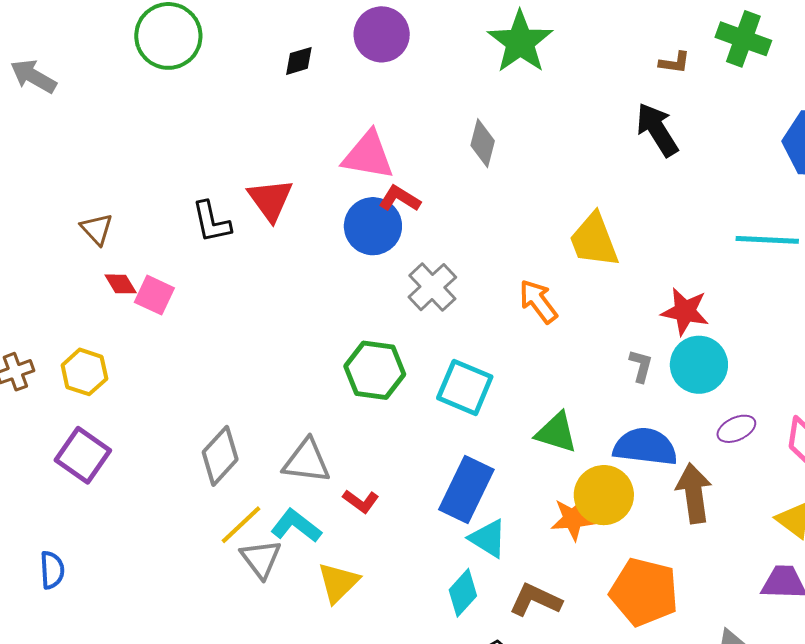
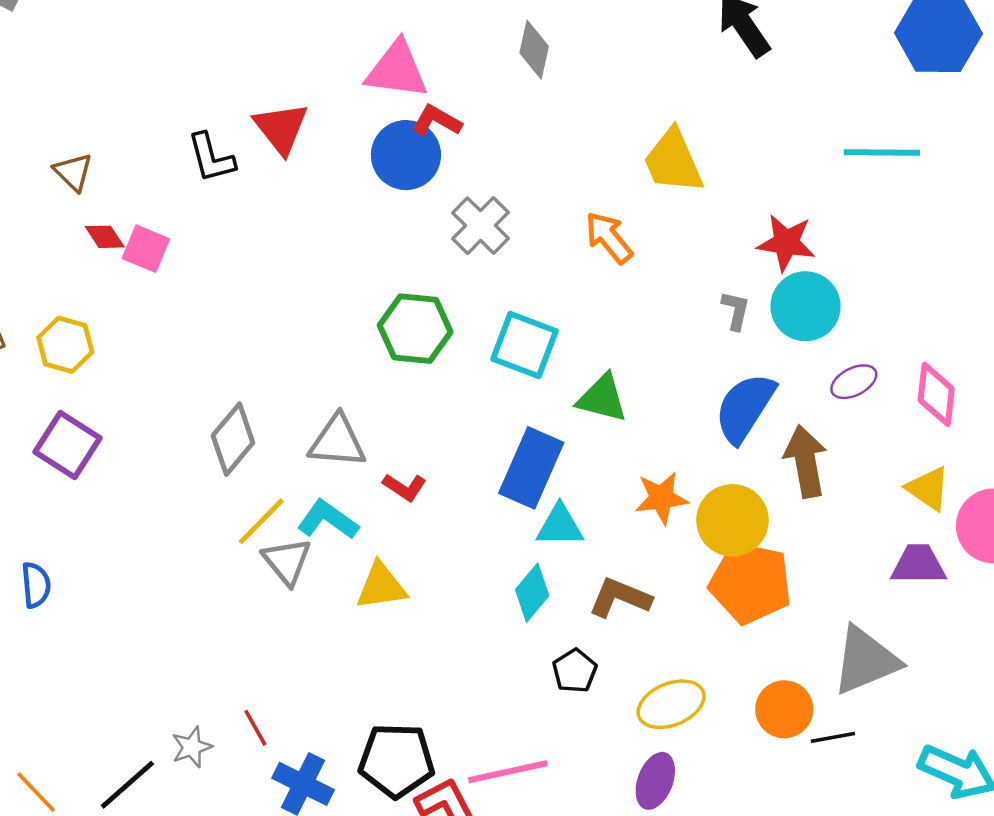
green triangle: (556, 433) -> (602, 398), moved
blue semicircle: (645, 447) -> (745, 408), turned -62
yellow circle: (604, 495) -> (732, 520), moved
cyan triangle: (488, 538) -> (560, 526), turned -30
yellow triangle: (338, 583) -> (381, 586), turned 39

